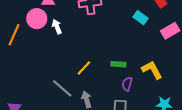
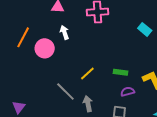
pink circle: (37, 19) -> (45, 48), moved
purple semicircle: (127, 84) -> (128, 92), turned 56

